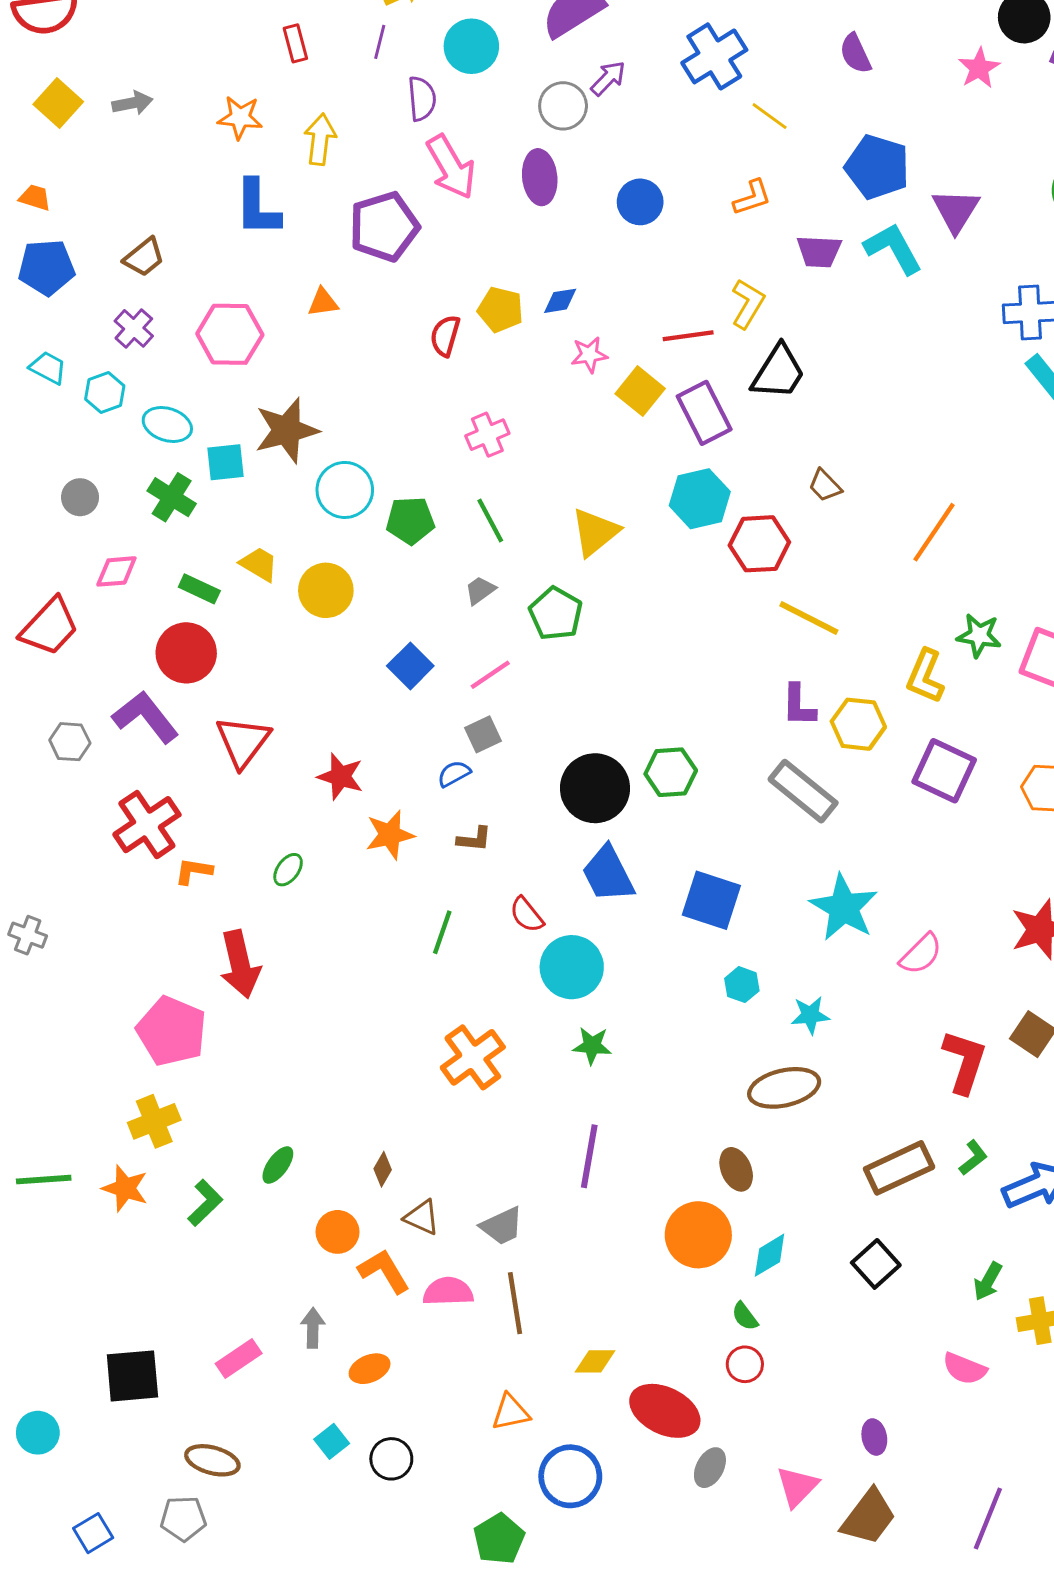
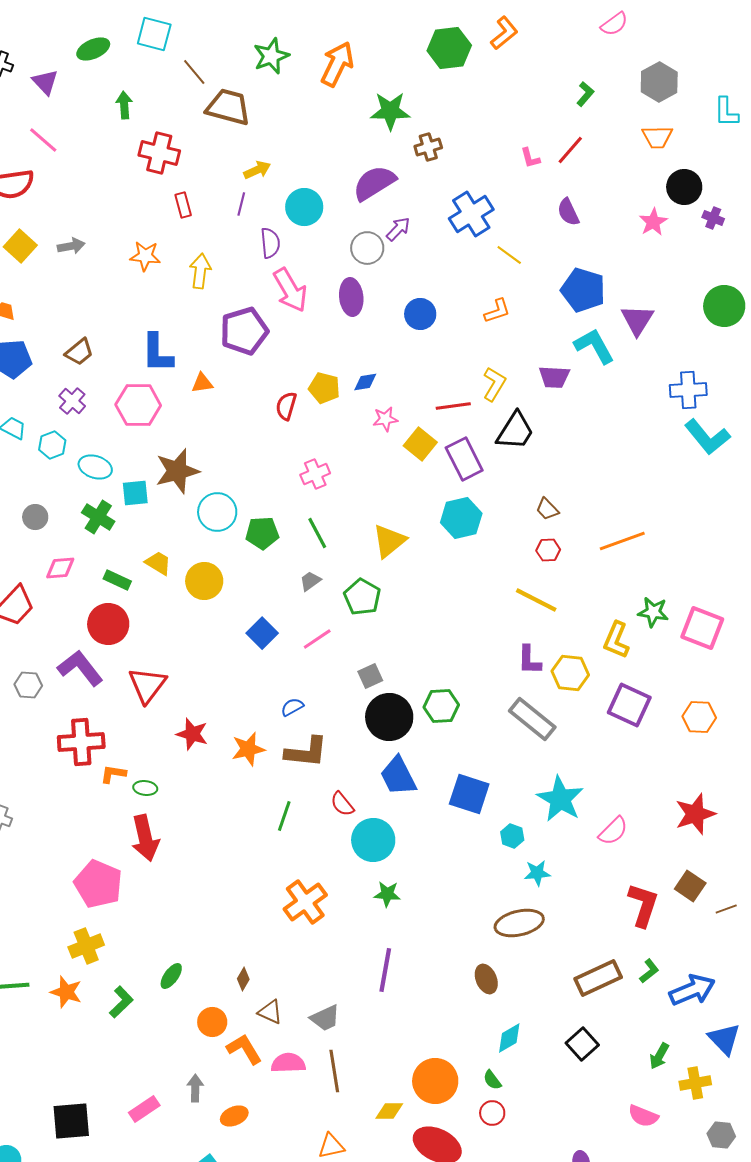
blue L-shape: (257, 208) -> (157, 353), moved
purple trapezoid: (819, 251) -> (554, 377), moved
orange line: (934, 532) -> (622, 541), turned 36
red hexagon: (759, 544) -> (548, 550), moved, size x0.6
gray square: (483, 734) -> (370, 676), moved
red star: (340, 777) -> (192, 734), moved
red cross: (147, 825) -> (81, 742), turned 30
brown L-shape: (474, 839) -> (306, 752), size x1.8
green ellipse: (288, 870) -> (145, 788), moved, turned 60
cyan hexagon: (742, 985) -> (512, 836), moved
orange circle: (698, 1235) -> (435, 1081), moved

